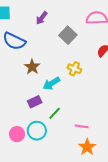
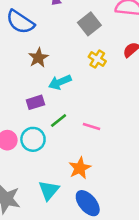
yellow cross: (74, 69) -> (97, 59), moved
pink line: (82, 126) -> (91, 127), moved
orange star: (87, 147) -> (80, 168), moved

